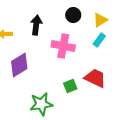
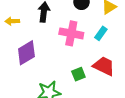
cyan rectangle: (99, 40) -> (101, 33), moved

